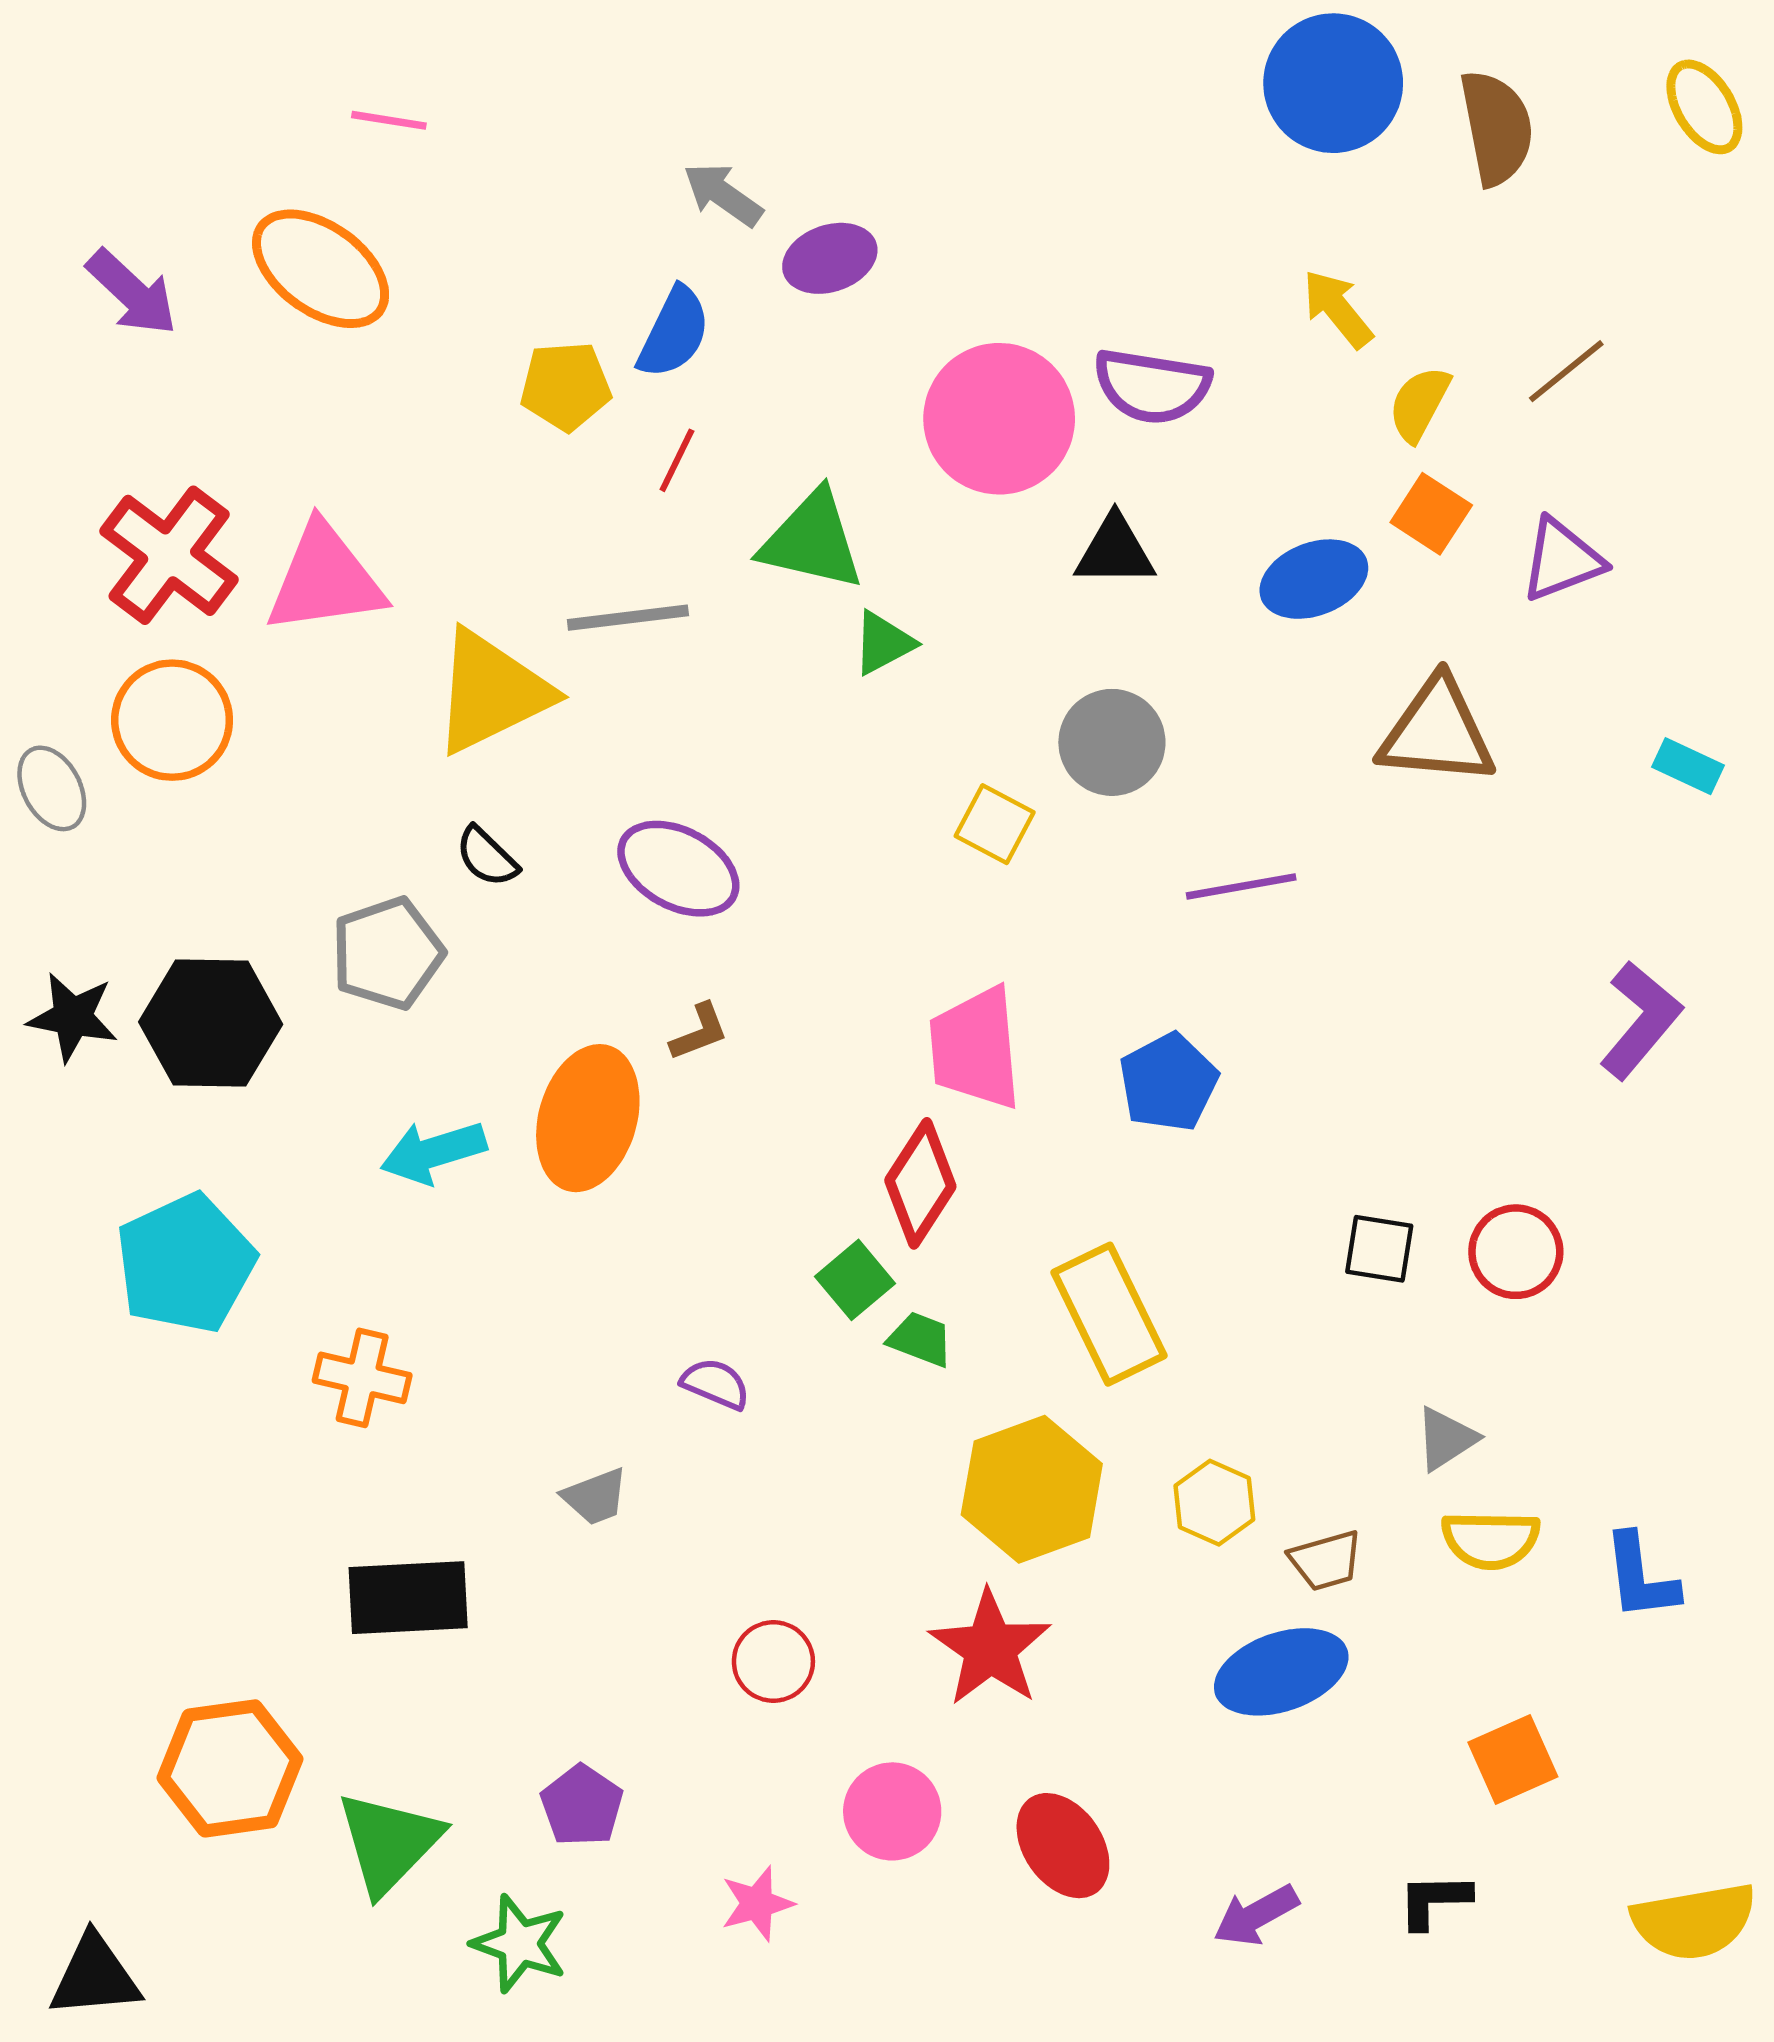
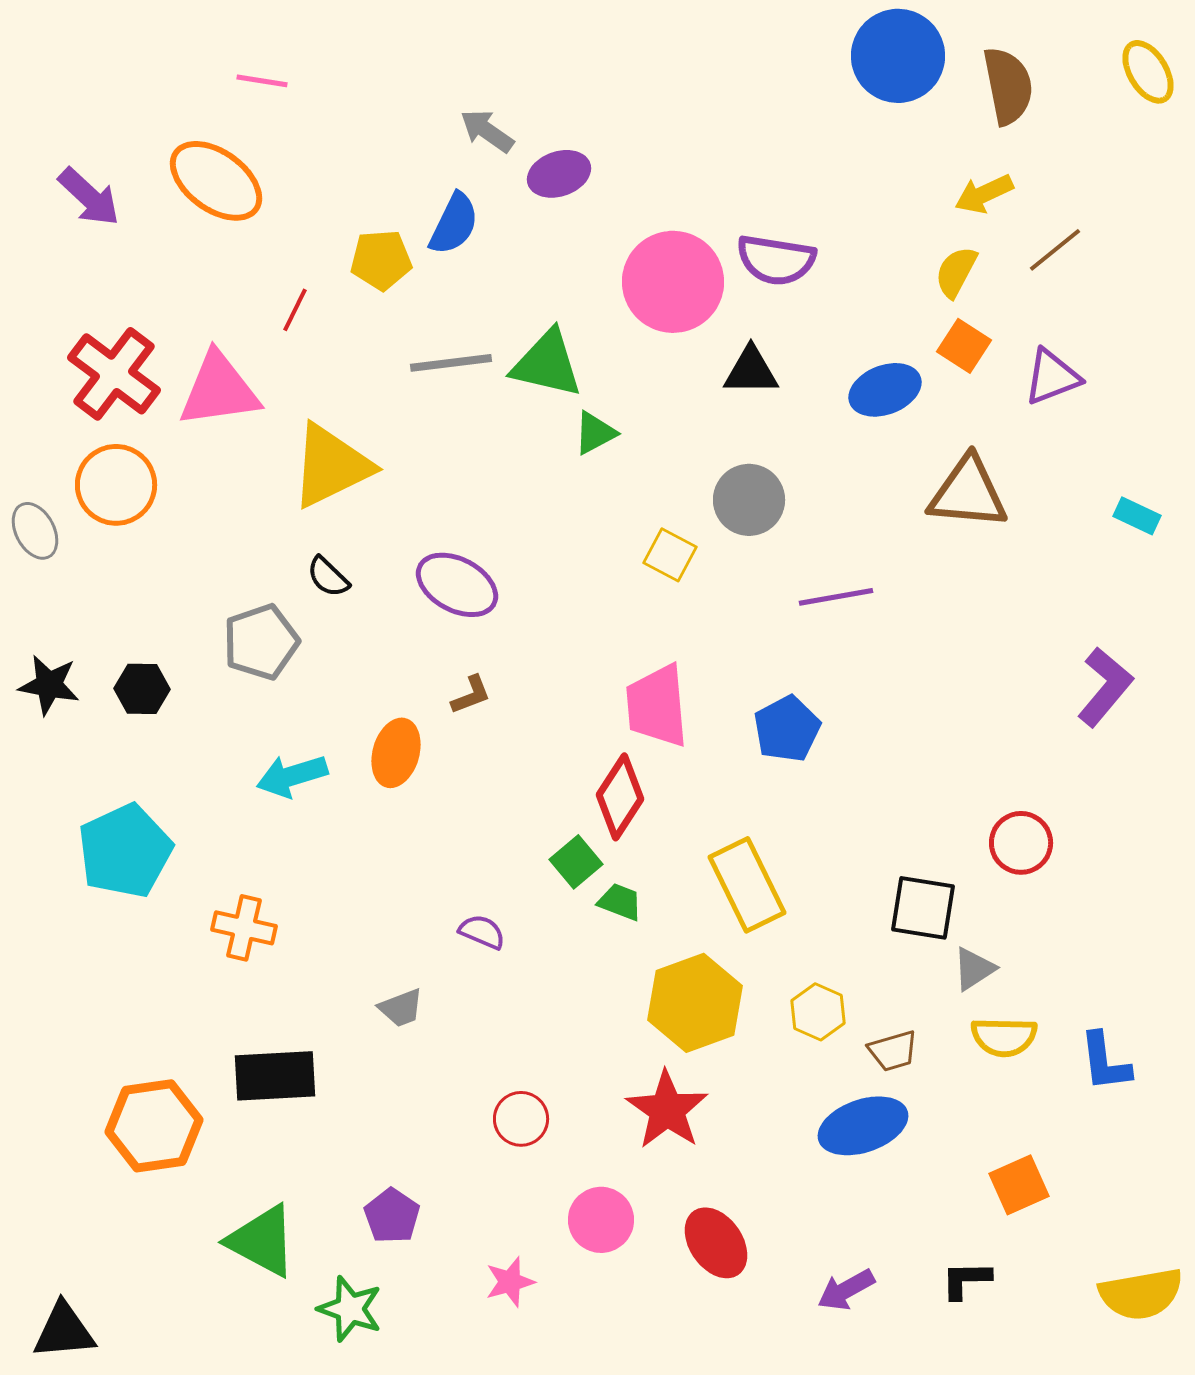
yellow arrow: (1338, 309) -> (984, 194), moved, turned -76
red line: (677, 460) -> (295, 310), moved
gray line: (628, 618) -> (451, 363), moved
black hexagon: (211, 1023) -> (142, 689), size x0.6
orange ellipse: (588, 1118) -> (396, 753), size x0.7
black square: (1379, 1249) -> (923, 908), moved, size x1.4
orange hexagon: (230, 1768) -> (154, 1126), moved
green triangle: (389, 1843) -> (262, 1241), turned -46

